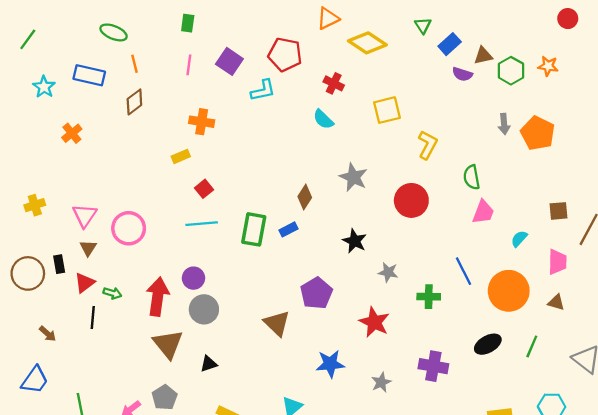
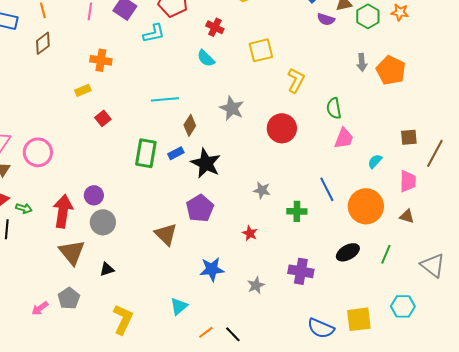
cyan line: (202, 224) -> (165, 99), moved
black star: (355, 241) -> (206, 163), moved, size x1.4
red star: (374, 322) -> (250, 233), size x0.6

